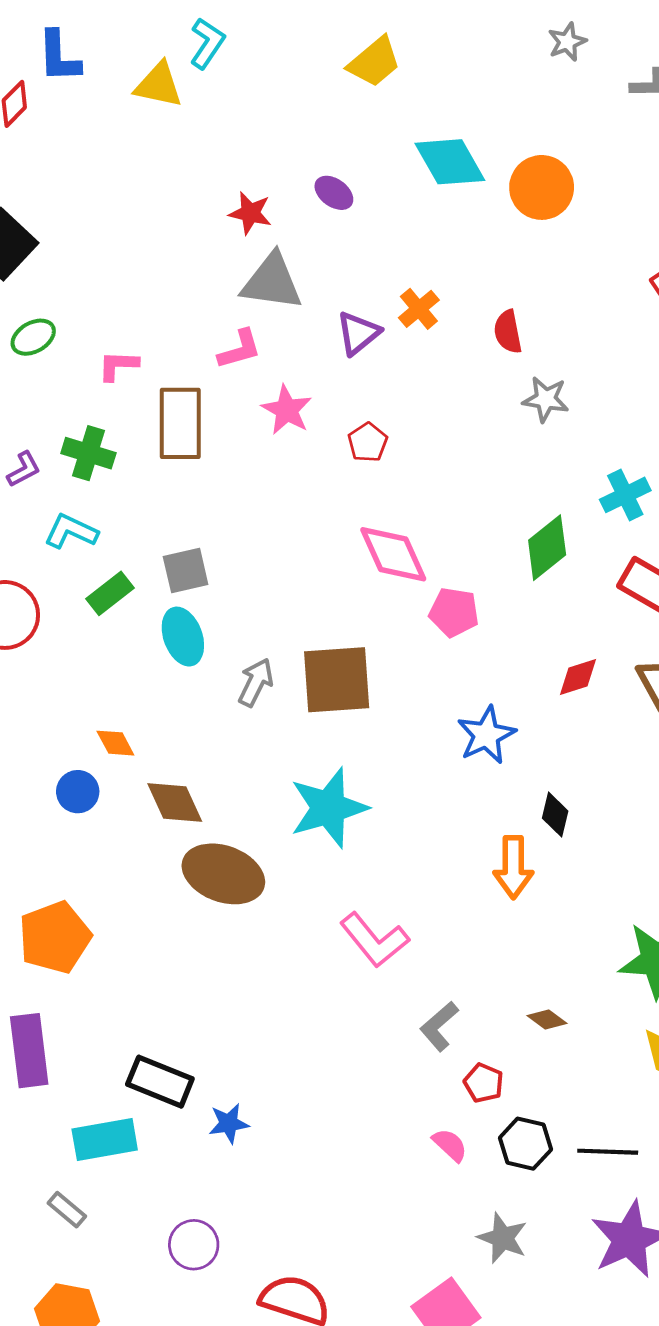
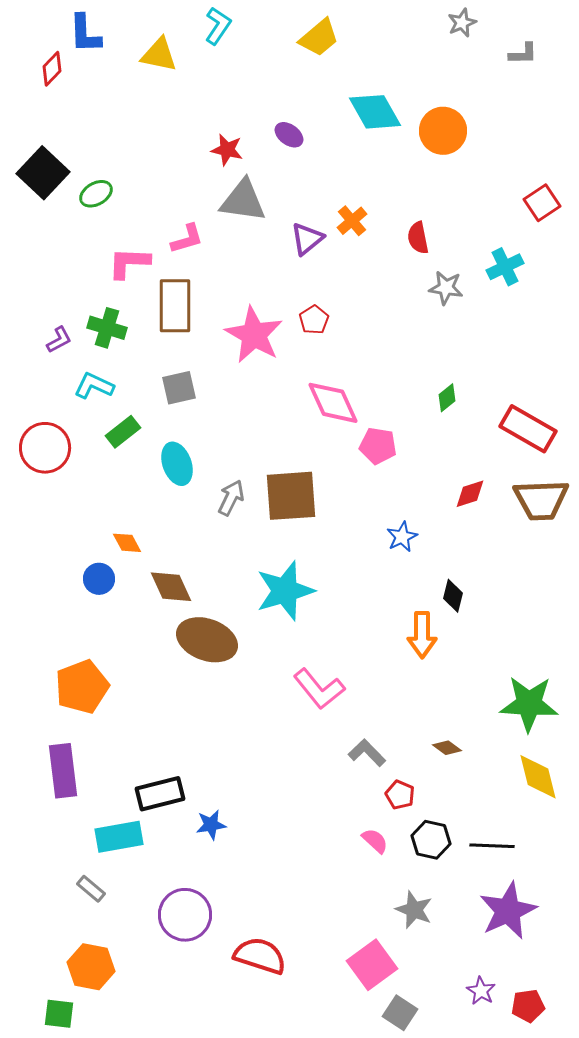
cyan L-shape: (207, 43) -> (218, 26), moved
green ellipse: (33, 337) -> (96, 194), moved
pink L-shape: (240, 349) -> (187, 239), moved
pink L-shape: (118, 365) -> (129, 263), size x1.4
pink star: (287, 410) -> (254, 335), moved, size x1.5
cyan cross: (625, 495) -> (505, 267), moved
green diamond: (547, 548) -> (447, 398), size x0.6
gray square: (186, 570) -> (179, 388), moved
blue star: (486, 735) -> (402, 537), size x0.7
gray L-shape: (439, 1026) -> (367, 753), turned 87
black rectangle: (160, 1082) -> (160, 794), turned -36
purple circle: (194, 1245) -> (185, 915), size x1.4

